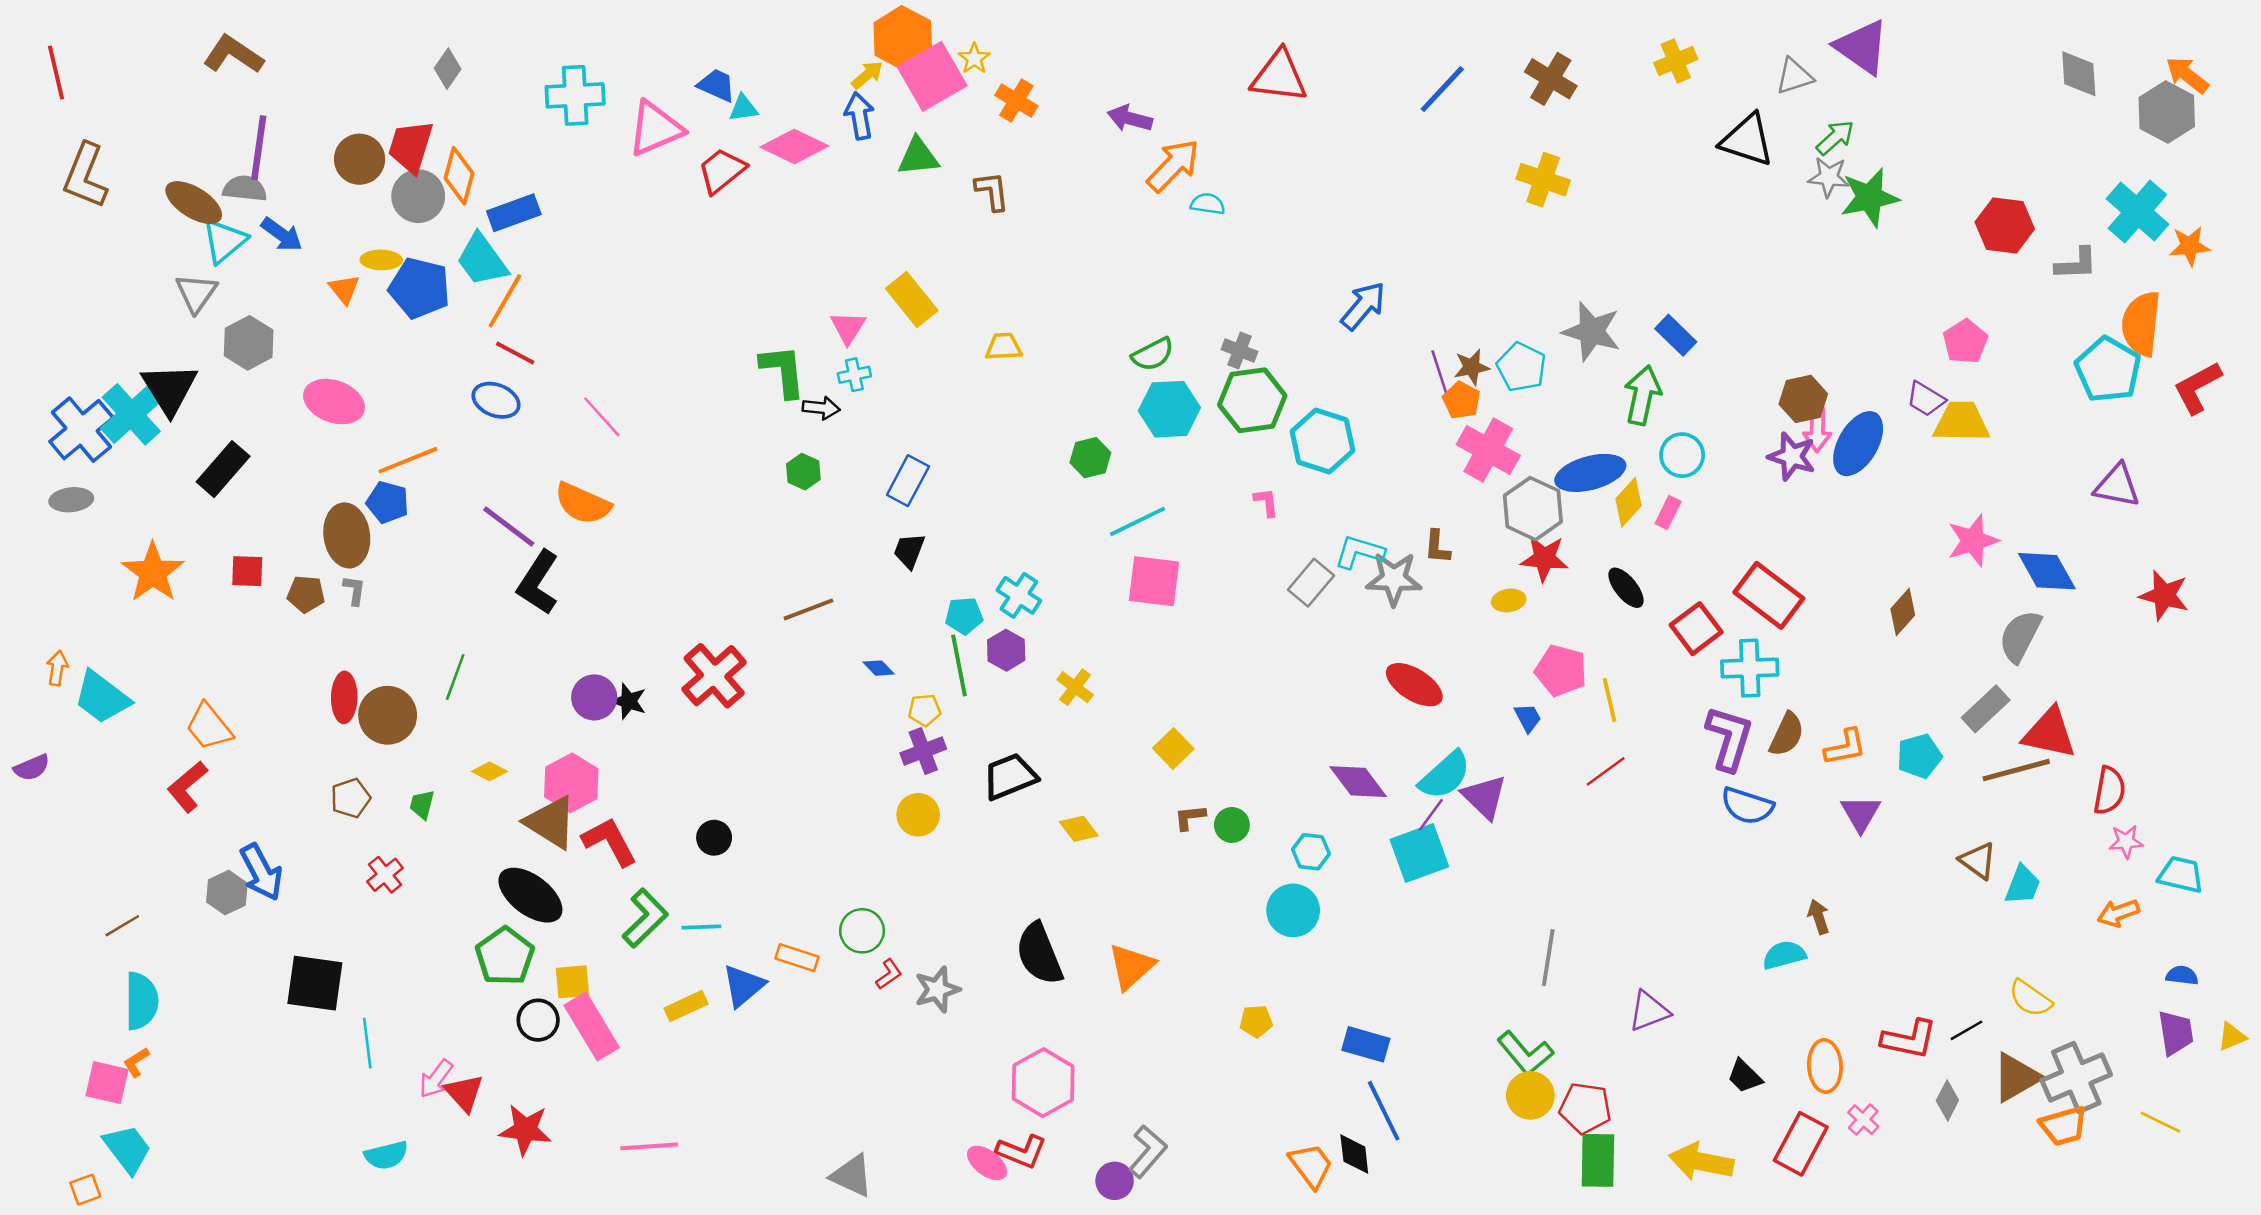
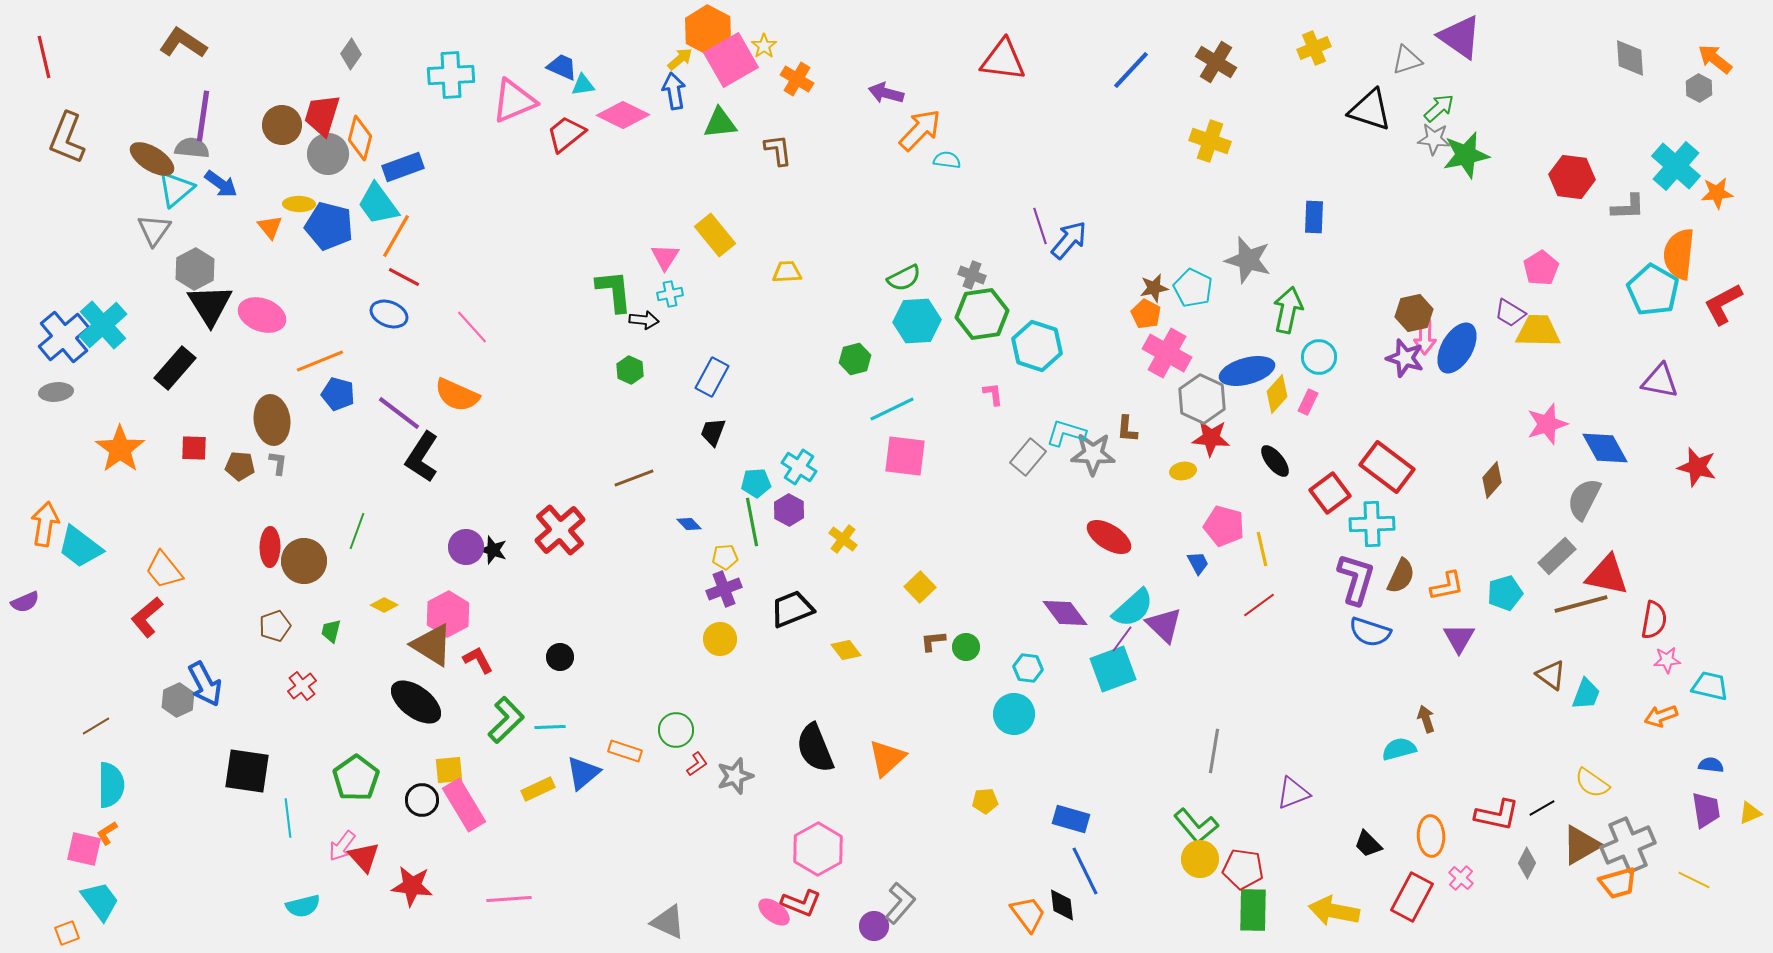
gray hexagon: (2167, 112) -> (1699, 88), size x0.6
blue rectangle: (1676, 335) -> (1314, 217), moved, turned 48
purple line: (1440, 373) -> (1040, 226), moved
black triangle: (169, 389) -> (210, 305), moved
blue pentagon: (388, 502) -> (338, 394), moved
orange arrow: (57, 668) -> (45, 524), size x1.6
red L-shape: (609, 842) -> (478, 660), size x0.7
green pentagon: (505, 956) -> (356, 778), moved

